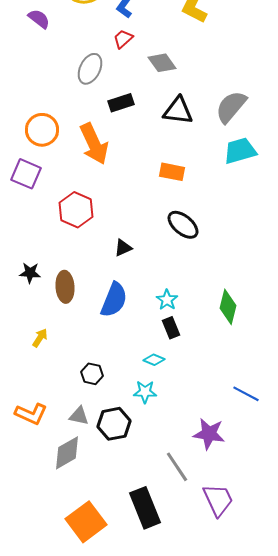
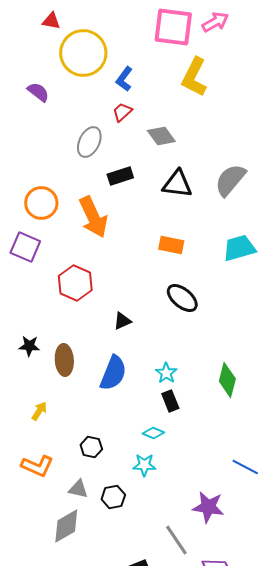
cyan trapezoid: (240, 151) -> (239, 248), moved
orange L-shape: (31, 414) -> (37, 466), moved
black hexagon: (114, 424) -> (113, 497), size x0.7

